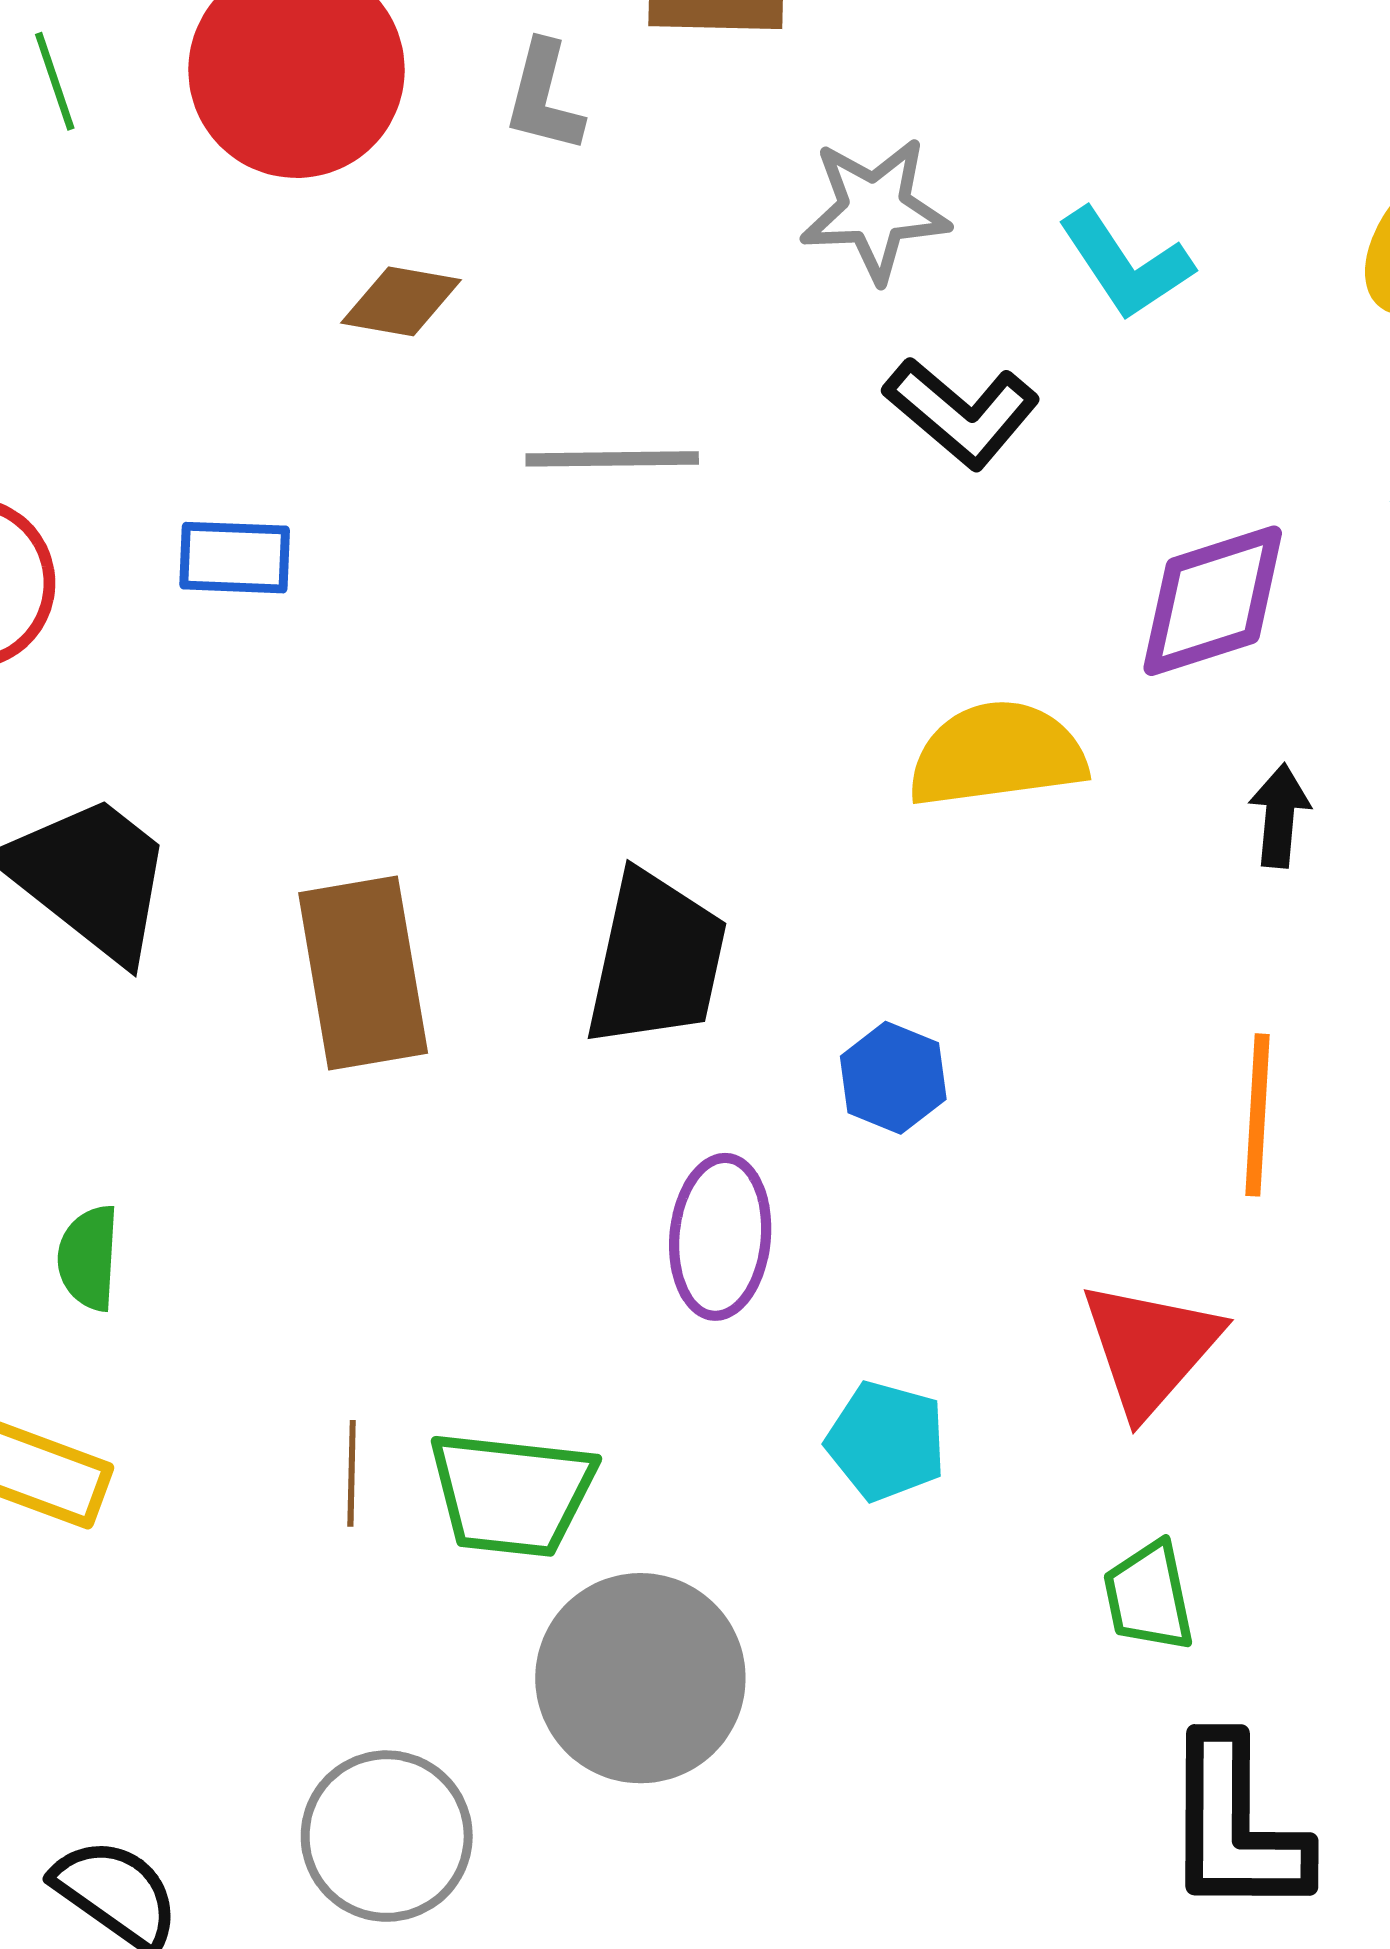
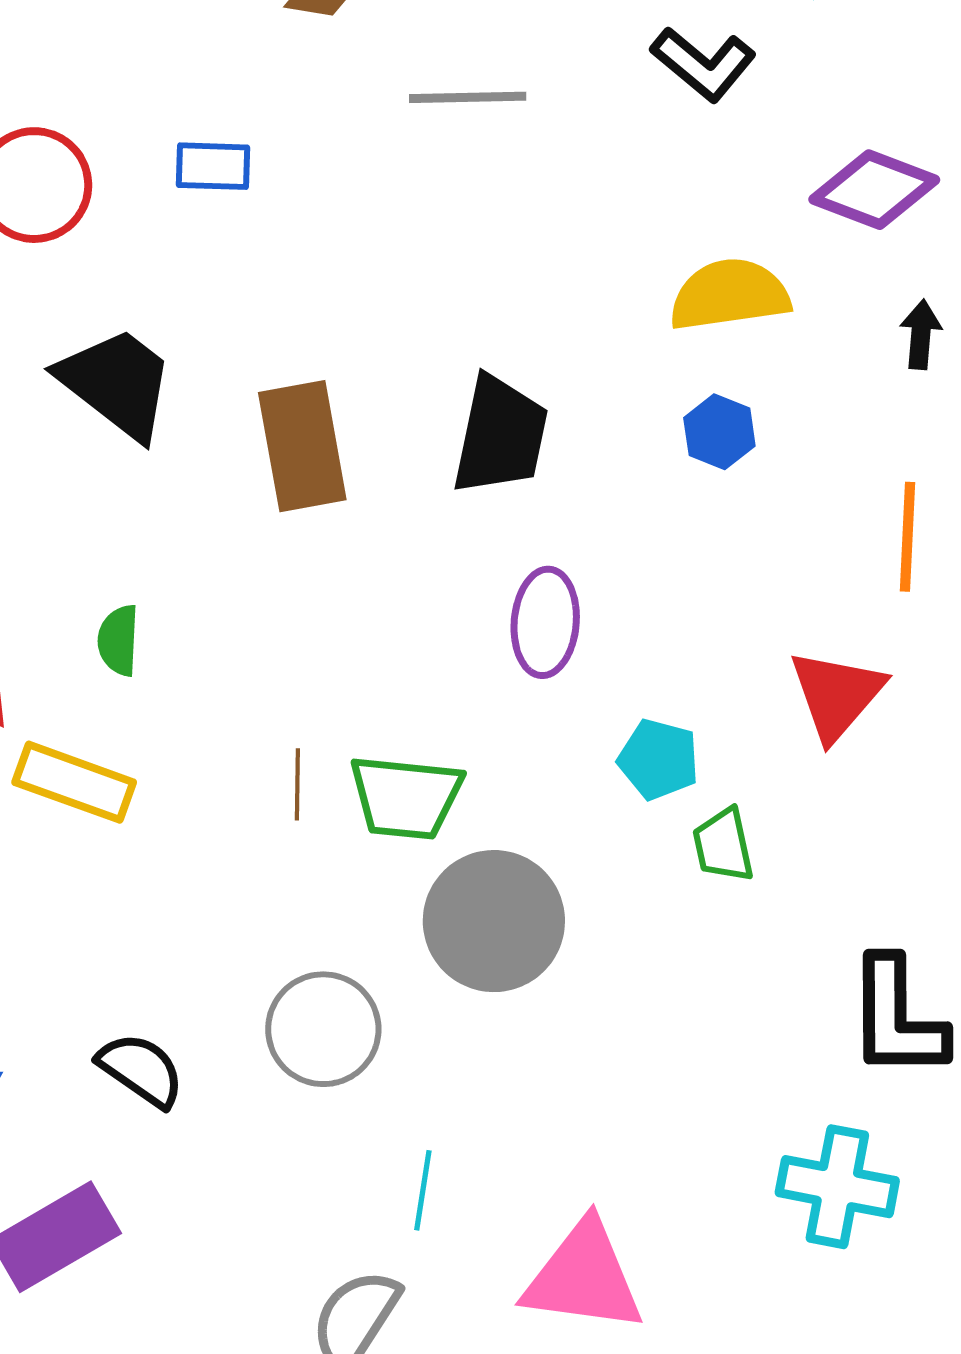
purple diamond: (1213, 601) -> (874, 190), turned 39
blue hexagon: (893, 1078) -> (719, 432), moved
green trapezoid: (1149, 1596) -> (723, 845), moved

